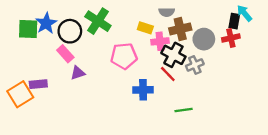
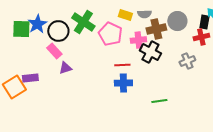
yellow rectangle: (145, 28) -> (125, 15), moved
gray circle: (204, 39) -> (177, 21), moved
pink pentagon: (124, 56) -> (110, 34), moved, turned 30
gray cross: (195, 65) -> (187, 61), moved
red line: (168, 74) -> (122, 65), moved, turned -49

